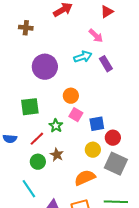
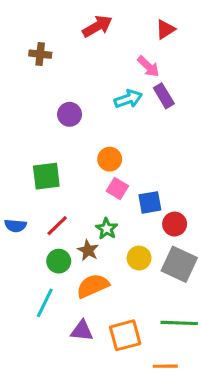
purple rectangle: (106, 64) -> (164, 96), moved
purple circle: (45, 67) -> (70, 114), size x0.6
green star: (56, 126) -> (107, 229), moved
yellow circle: (93, 150) -> (139, 258), moved
orange semicircle: (85, 178) -> (93, 286), moved
cyan line: (29, 189) -> (45, 303), turned 60

